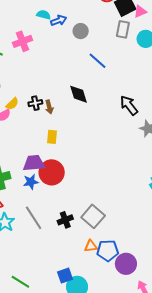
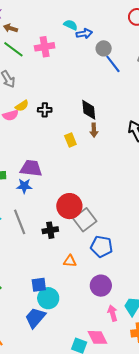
blue line: (97, 61) -> (113, 64), moved
brown arrow: (49, 107) -> (94, 130), moved
yellow rectangle: (52, 137) -> (70, 140), moved, turned -40
red circle: (52, 172) -> (69, 206), moved
gray square: (93, 216) -> (85, 220), moved
blue pentagon: (108, 251) -> (102, 247), moved

